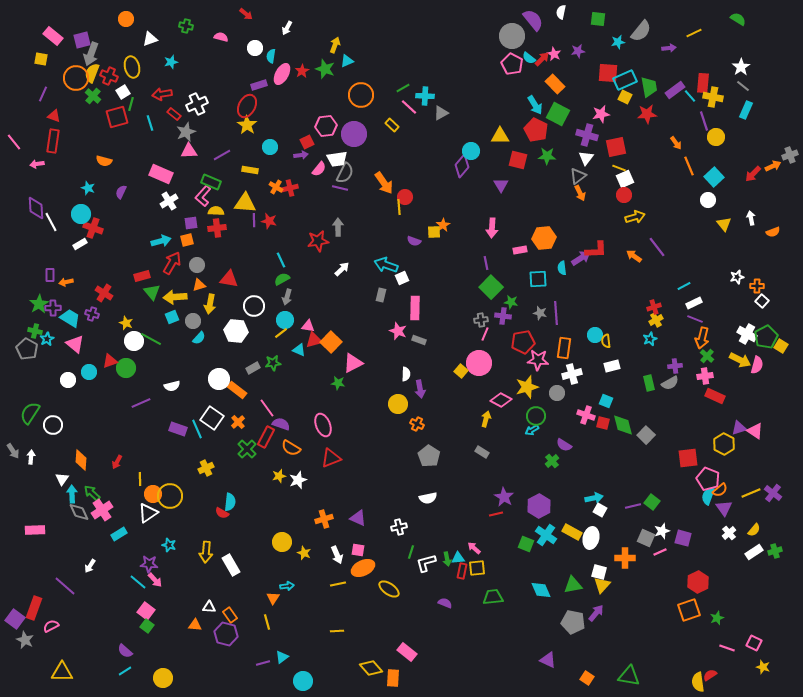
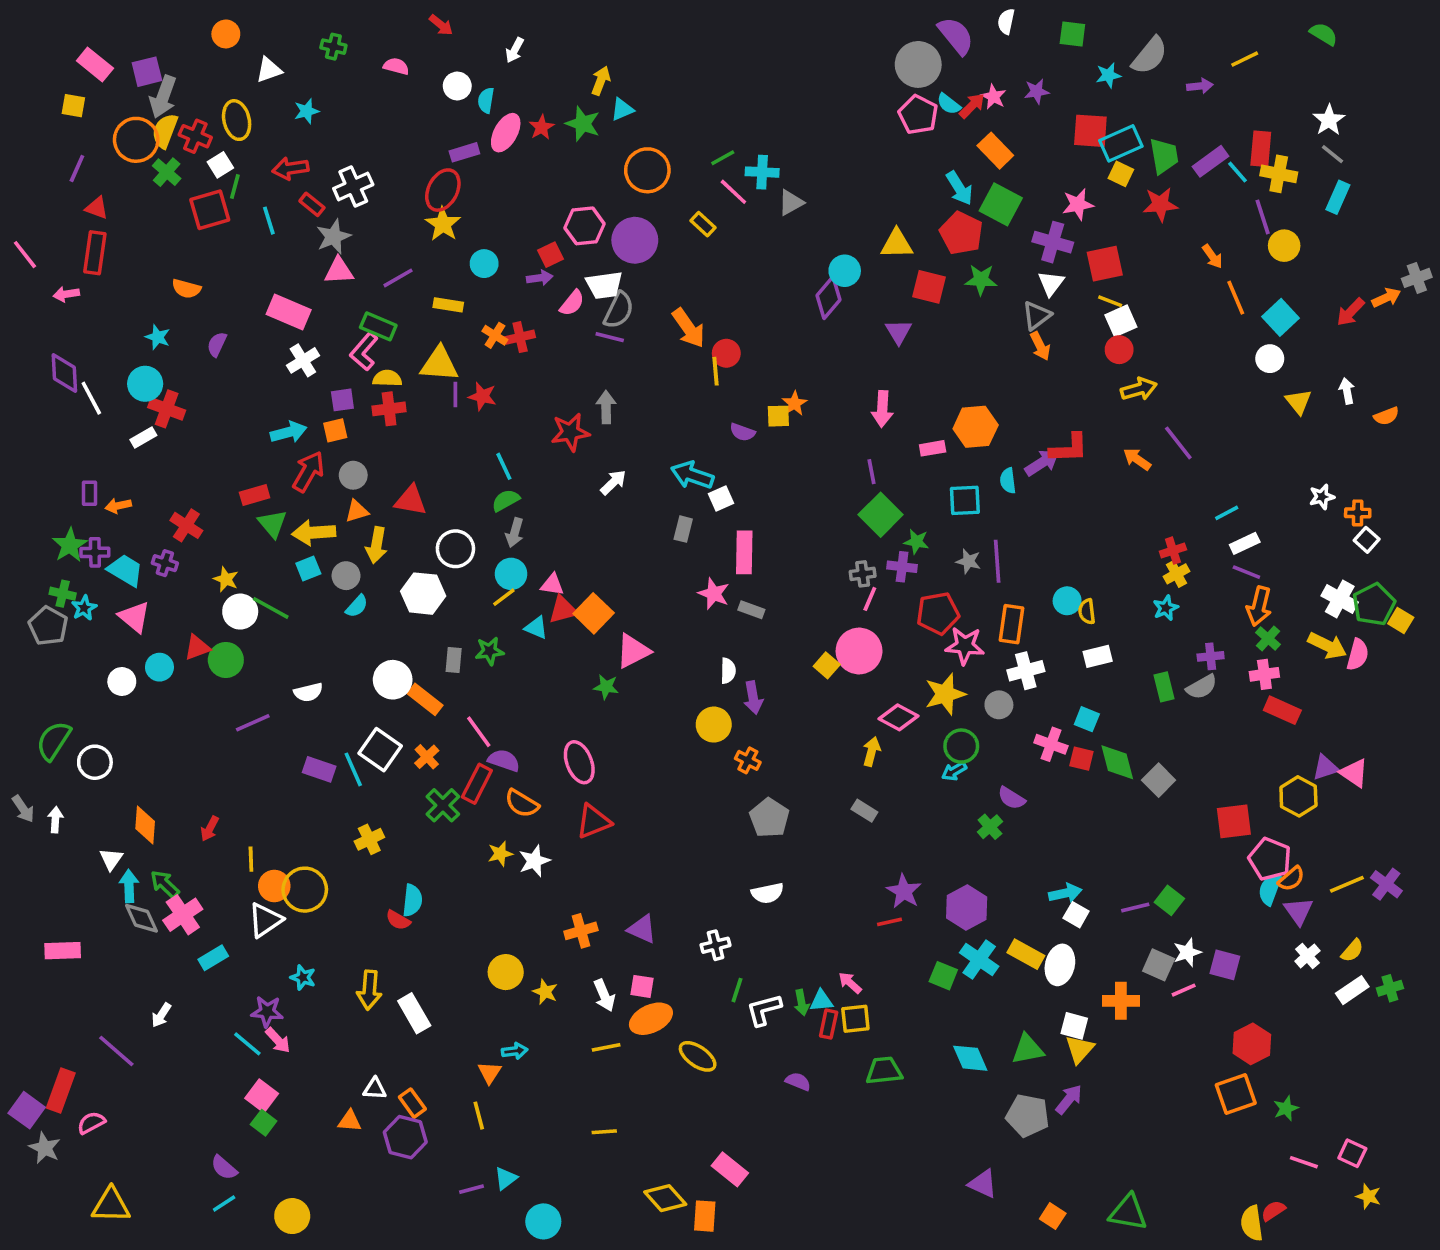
gray rectangle: (253, 368) -> (454, 660), turned -56

